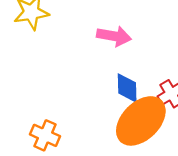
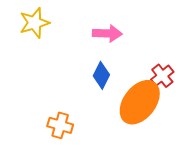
blue diamond: (127, 88) -> (101, 75), moved, turned 36

